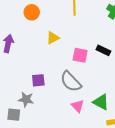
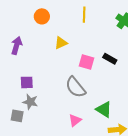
purple square: (38, 80) -> (27, 82), moved
pink triangle: (78, 106) -> (75, 120), moved, turned 32

